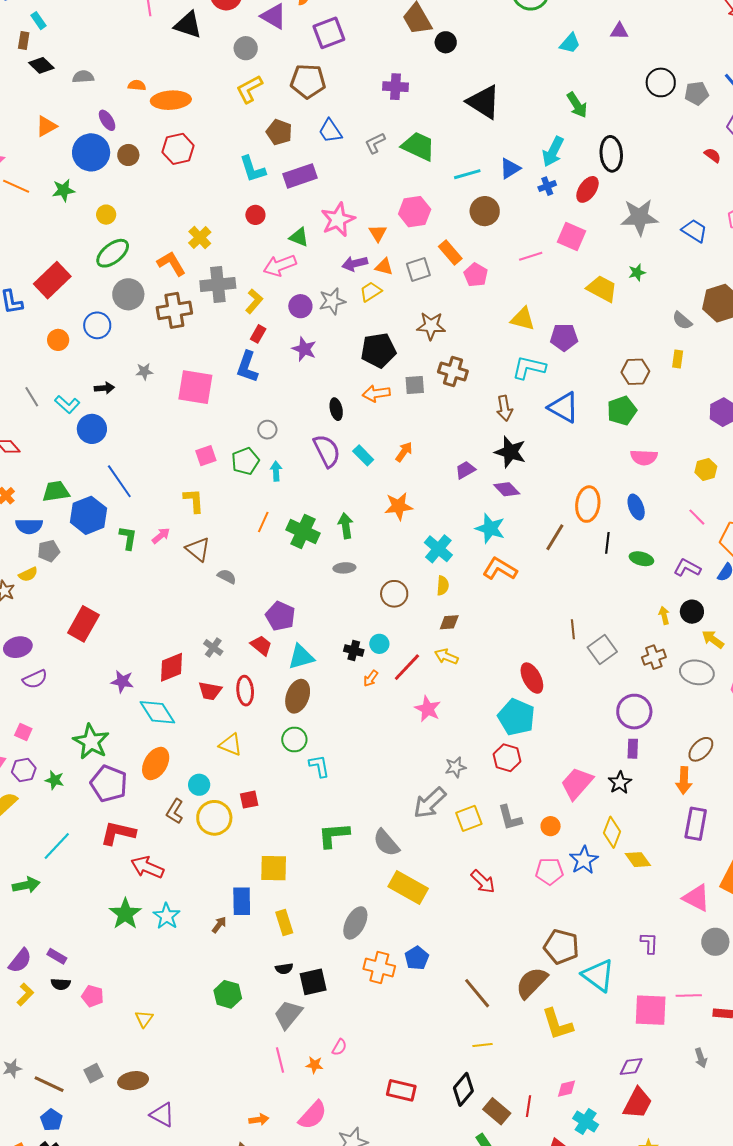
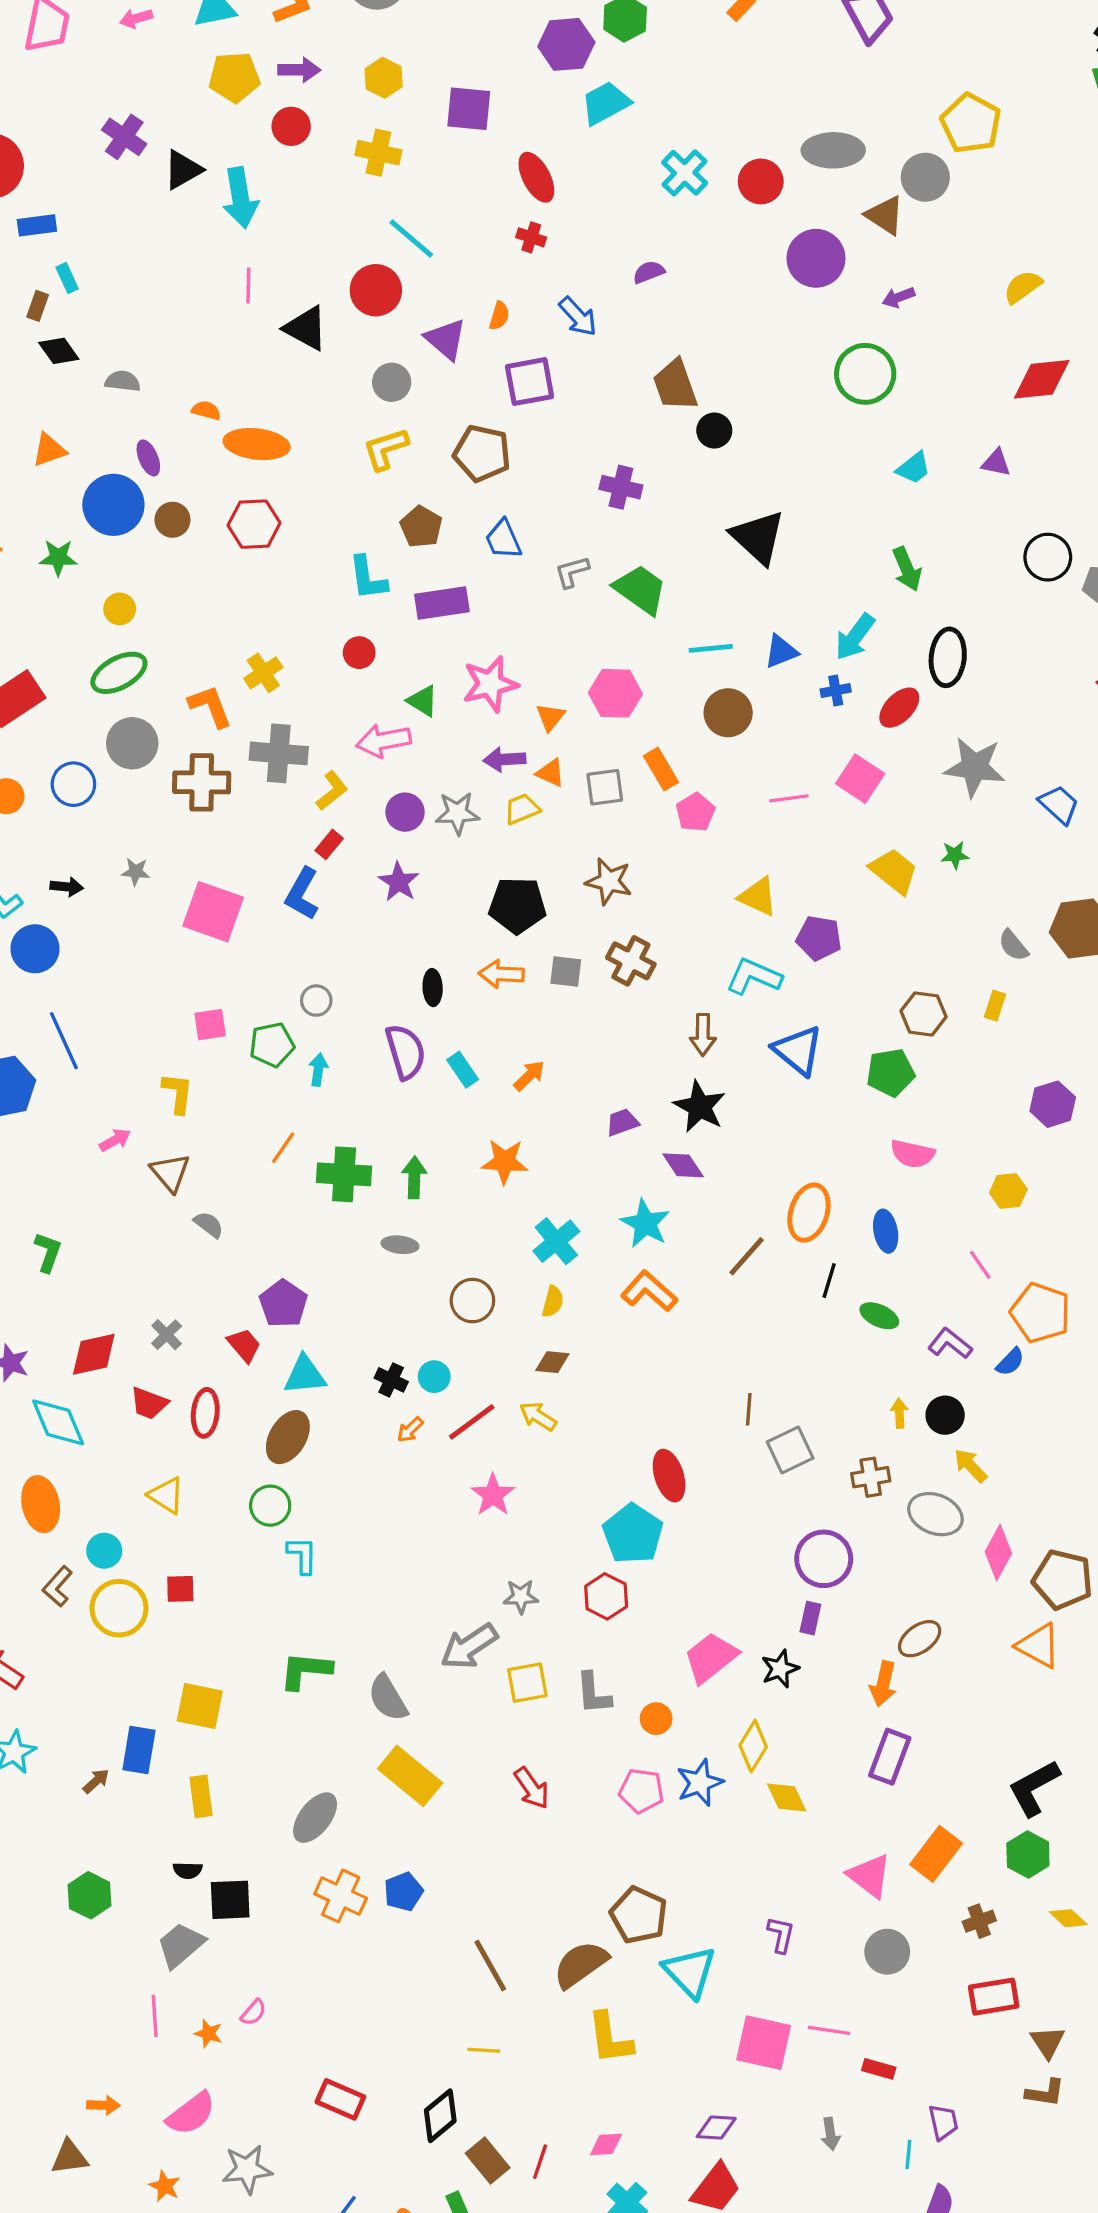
green cross: (303, 532) -> (344, 1174), turned -32
green L-shape: (128, 538) -> (48, 1252), moved
orange ellipse: (156, 764) -> (41, 1504), turned -52

